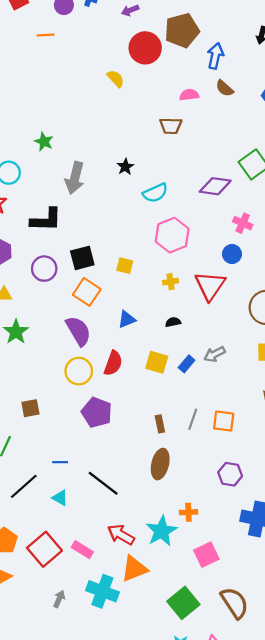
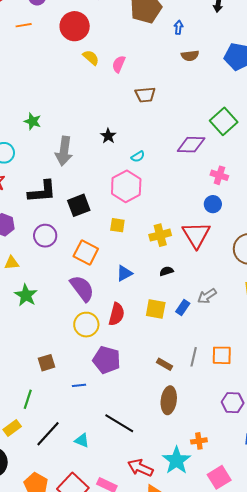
red circle: (145, 48) -> (75, 26), moved
blue arrow: (215, 56) -> (179, 27), size x0.6
brown semicircle: (225, 88) -> (190, 56), turned -42
pink semicircle: (189, 95) -> (119, 64), moved, turned -54
cyan semicircle: (155, 193) -> (138, 157), size x0.6
pink hexagon: (172, 235) -> (126, 186), moved
black square: (82, 258) -> (79, 205), moved
yellow cross: (171, 282) -> (160, 235), size x1.5
brown rectangle: (160, 424) -> (164, 364), turned -42
blue line: (60, 462) -> (79, 385), moved

